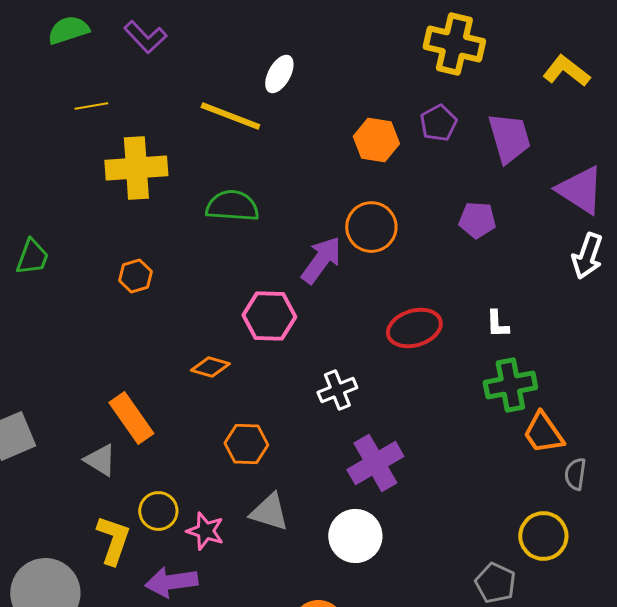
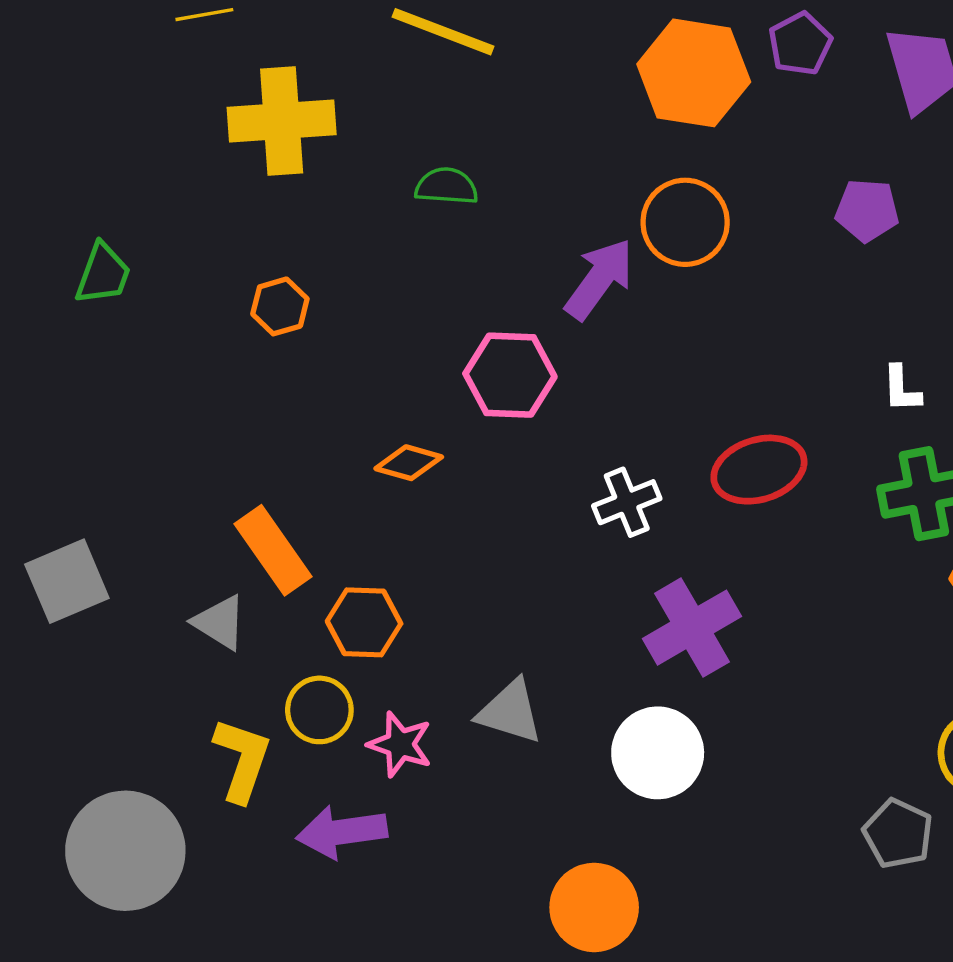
orange hexagon: (376, 140) -> (694, 73), size x1.4
green semicircle: (232, 206) -> (446, 186), size x0.7
red ellipse: (414, 328) -> (759, 470), moved
orange hexagon: (246, 444) -> (364, 622), moved

